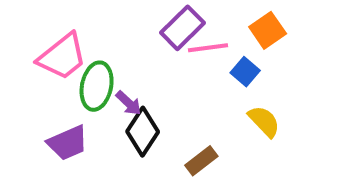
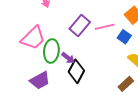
purple rectangle: (183, 28) -> (80, 25), moved
brown rectangle: (201, 161) -> (126, 84), moved

